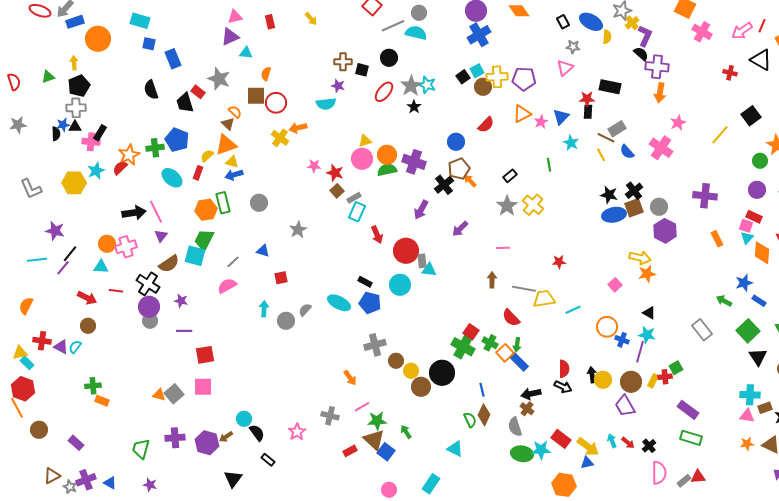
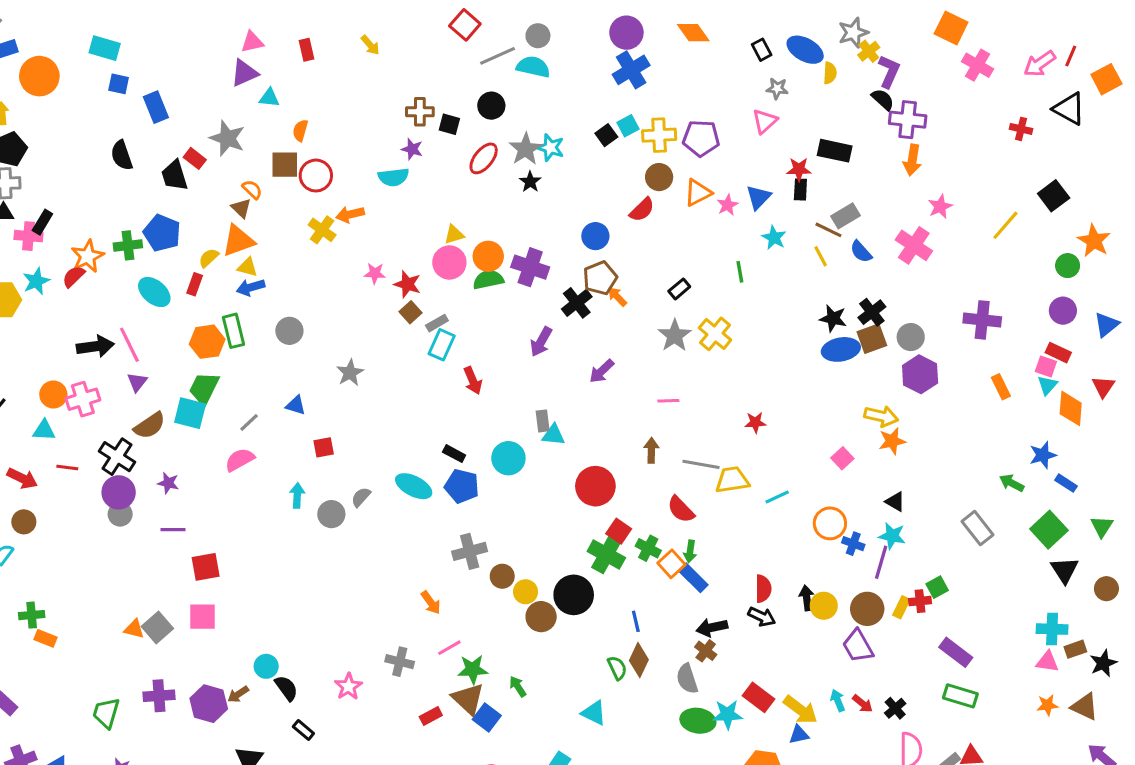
brown circle: (483, 87) -> (659, 177), moved
red circle: (406, 251) -> (595, 486), moved

